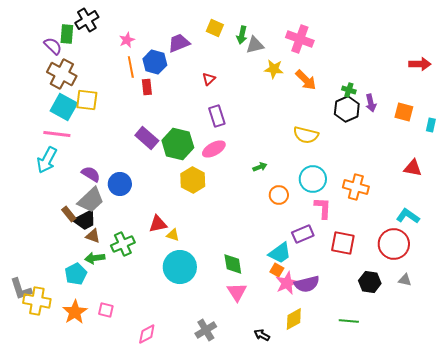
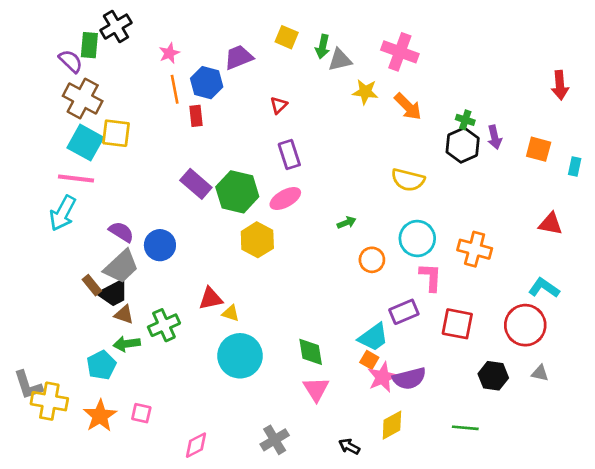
red arrow: (420, 64) -> (560, 85), turned 85

